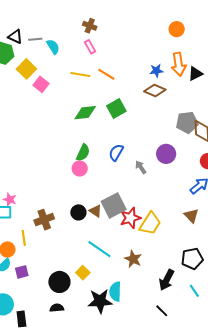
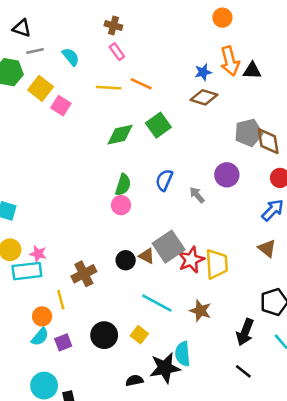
black triangle: (15, 37) -> (22, 28), moved
gray line: (35, 39) -> (35, 51), moved
black triangle: (195, 74) -> (252, 71), turned 35
yellow trapezoid: (150, 223) -> (217, 264), turned -30
black circle: (59, 282) -> (104, 335), moved
black semicircle: (57, 308) -> (134, 381), moved

